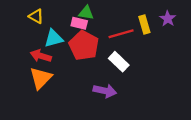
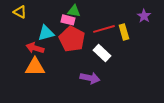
yellow triangle: (36, 16) -> (20, 12), moved
yellow rectangle: (144, 24) -> (124, 32), moved
orange triangle: (41, 78) -> (35, 67), turned 45

